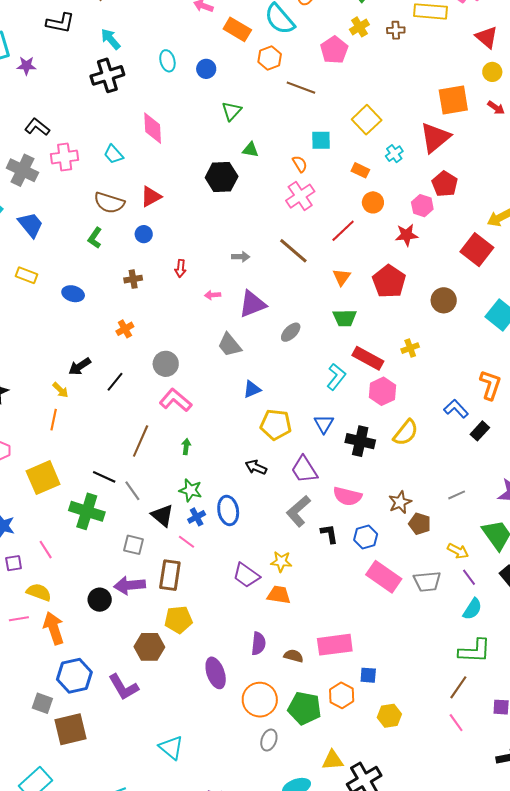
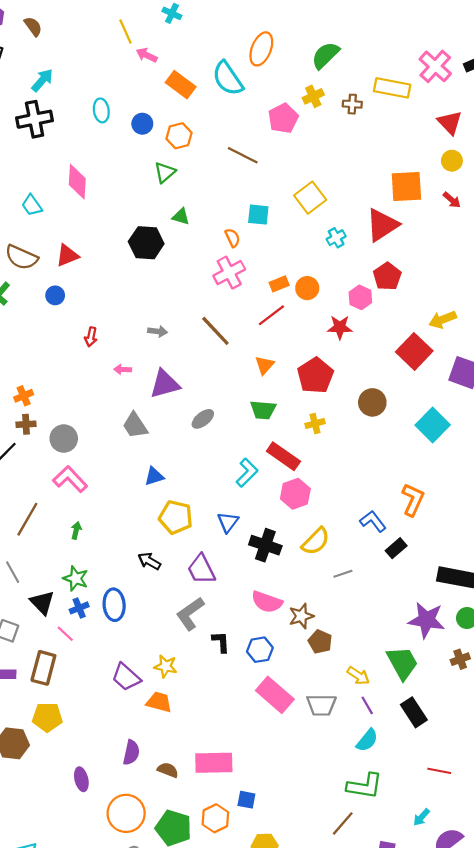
cyan arrow: (111, 39) -> (42, 80), turned 75
orange hexagon: (270, 58) -> (179, 136), moved
orange rectangle: (360, 170) -> (279, 284), moved, turned -54
brown cross: (133, 279) -> (26, 424), moved
yellow cross: (410, 348) -> (315, 424), moved
gray line: (457, 495) -> (343, 574), moved
pink semicircle: (347, 496) -> (267, 602), moved
purple ellipse: (216, 673) -> (81, 779), size x0.7

